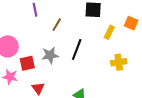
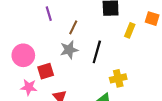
gray star: (50, 55) -> (69, 50), moved
yellow cross: (119, 62) -> (118, 78), moved

